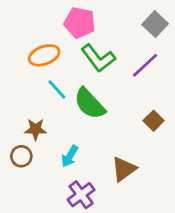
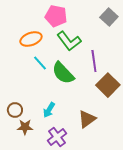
purple line: (145, 65) -> (94, 61), moved, turned -55
brown square: (154, 121) -> (108, 85), size x1.6
brown star: (36, 129) -> (25, 127), moved

